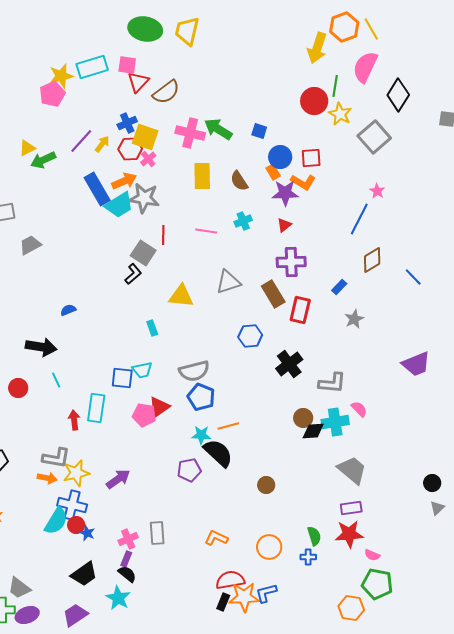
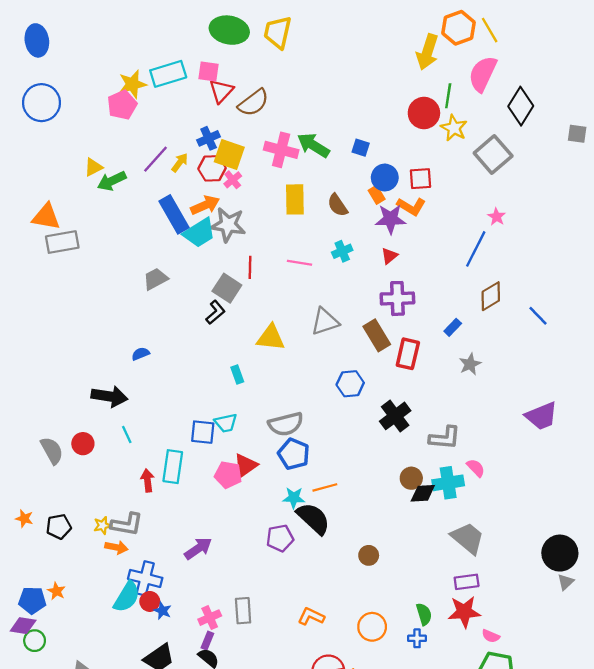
gray trapezoid: (30, 245) -> (156, 279), moved
yellow star: (76, 473) -> (103, 525), moved, size x0.6
black circle: (432, 483) -> (560, 553), size x1.8

